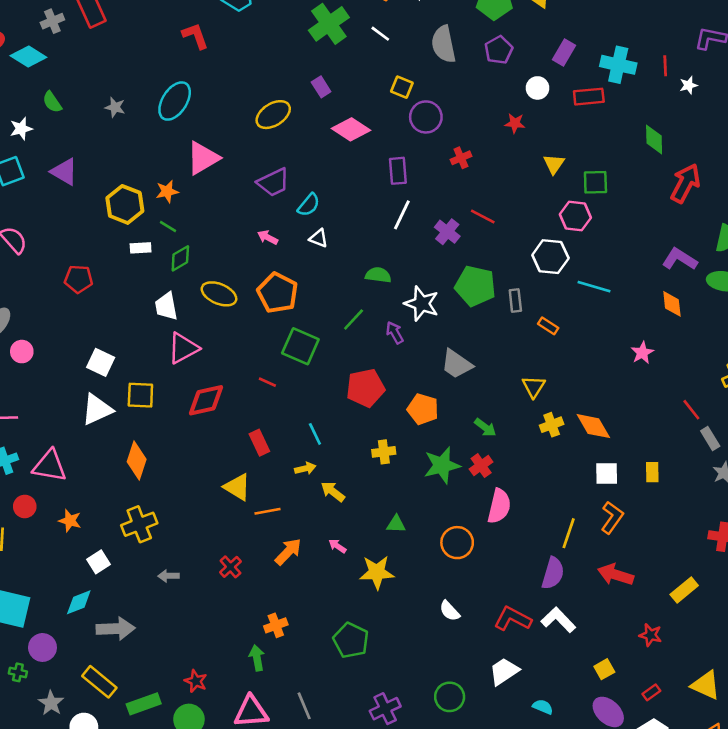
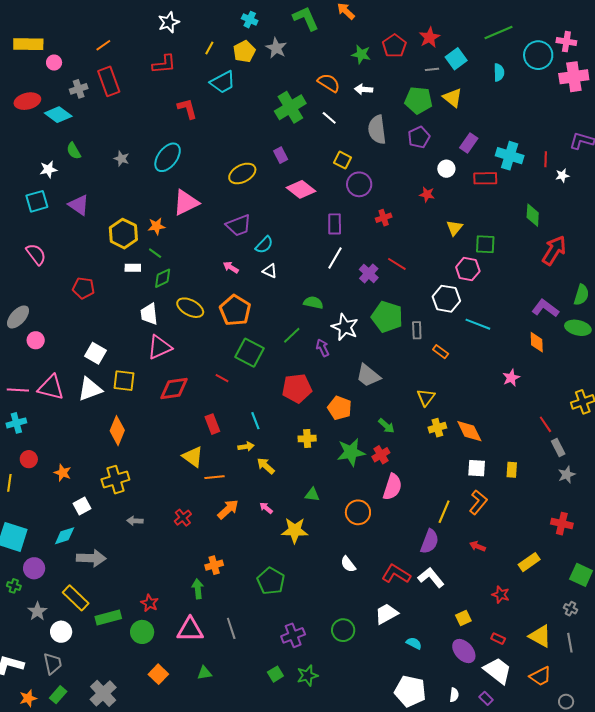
pink triangle: (50, 466) -> (51, 388), moved
red arrow: (615, 575) -> (477, 546), size x0.6
red rectangle: (651, 692) -> (498, 639), turned 56

